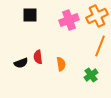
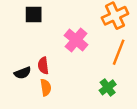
pink cross: (69, 20) -> (76, 40), moved, turned -30
orange semicircle: (61, 64) -> (46, 87), moved

